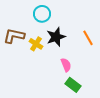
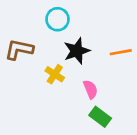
orange line: (88, 38) -> (121, 52), turned -70
yellow cross: (36, 44) -> (55, 74), moved

